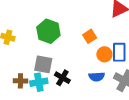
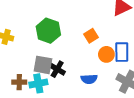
blue semicircle: (97, 77) -> (89, 79), moved
black cross: (62, 78) -> (57, 69), moved

